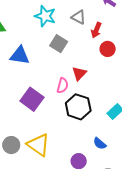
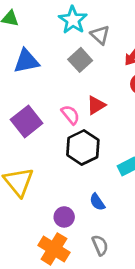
gray triangle: (79, 17) -> (100, 35), moved
blue triangle: (20, 55) -> (26, 61), turned -35
pink semicircle: (63, 86) -> (70, 115), turned -70

